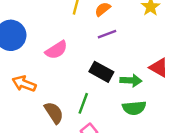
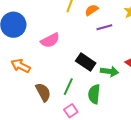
purple line: (107, 34) -> (104, 27), moved
green semicircle: (134, 108) -> (94, 94), moved, turned 96

